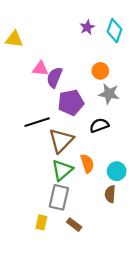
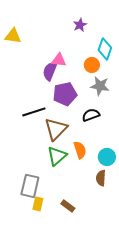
cyan diamond: (114, 31) -> (105, 49), moved
pink triangle: (40, 69) -> (59, 60), moved
gray rectangle: (59, 197) -> (30, 186), moved

